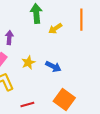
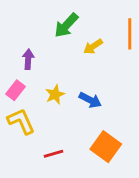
green arrow: (36, 14) -> (66, 25), turned -132

